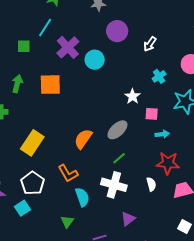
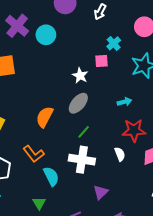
white star: (133, 96) -> (80, 76), moved
pink square: (152, 114) -> (102, 61), moved

